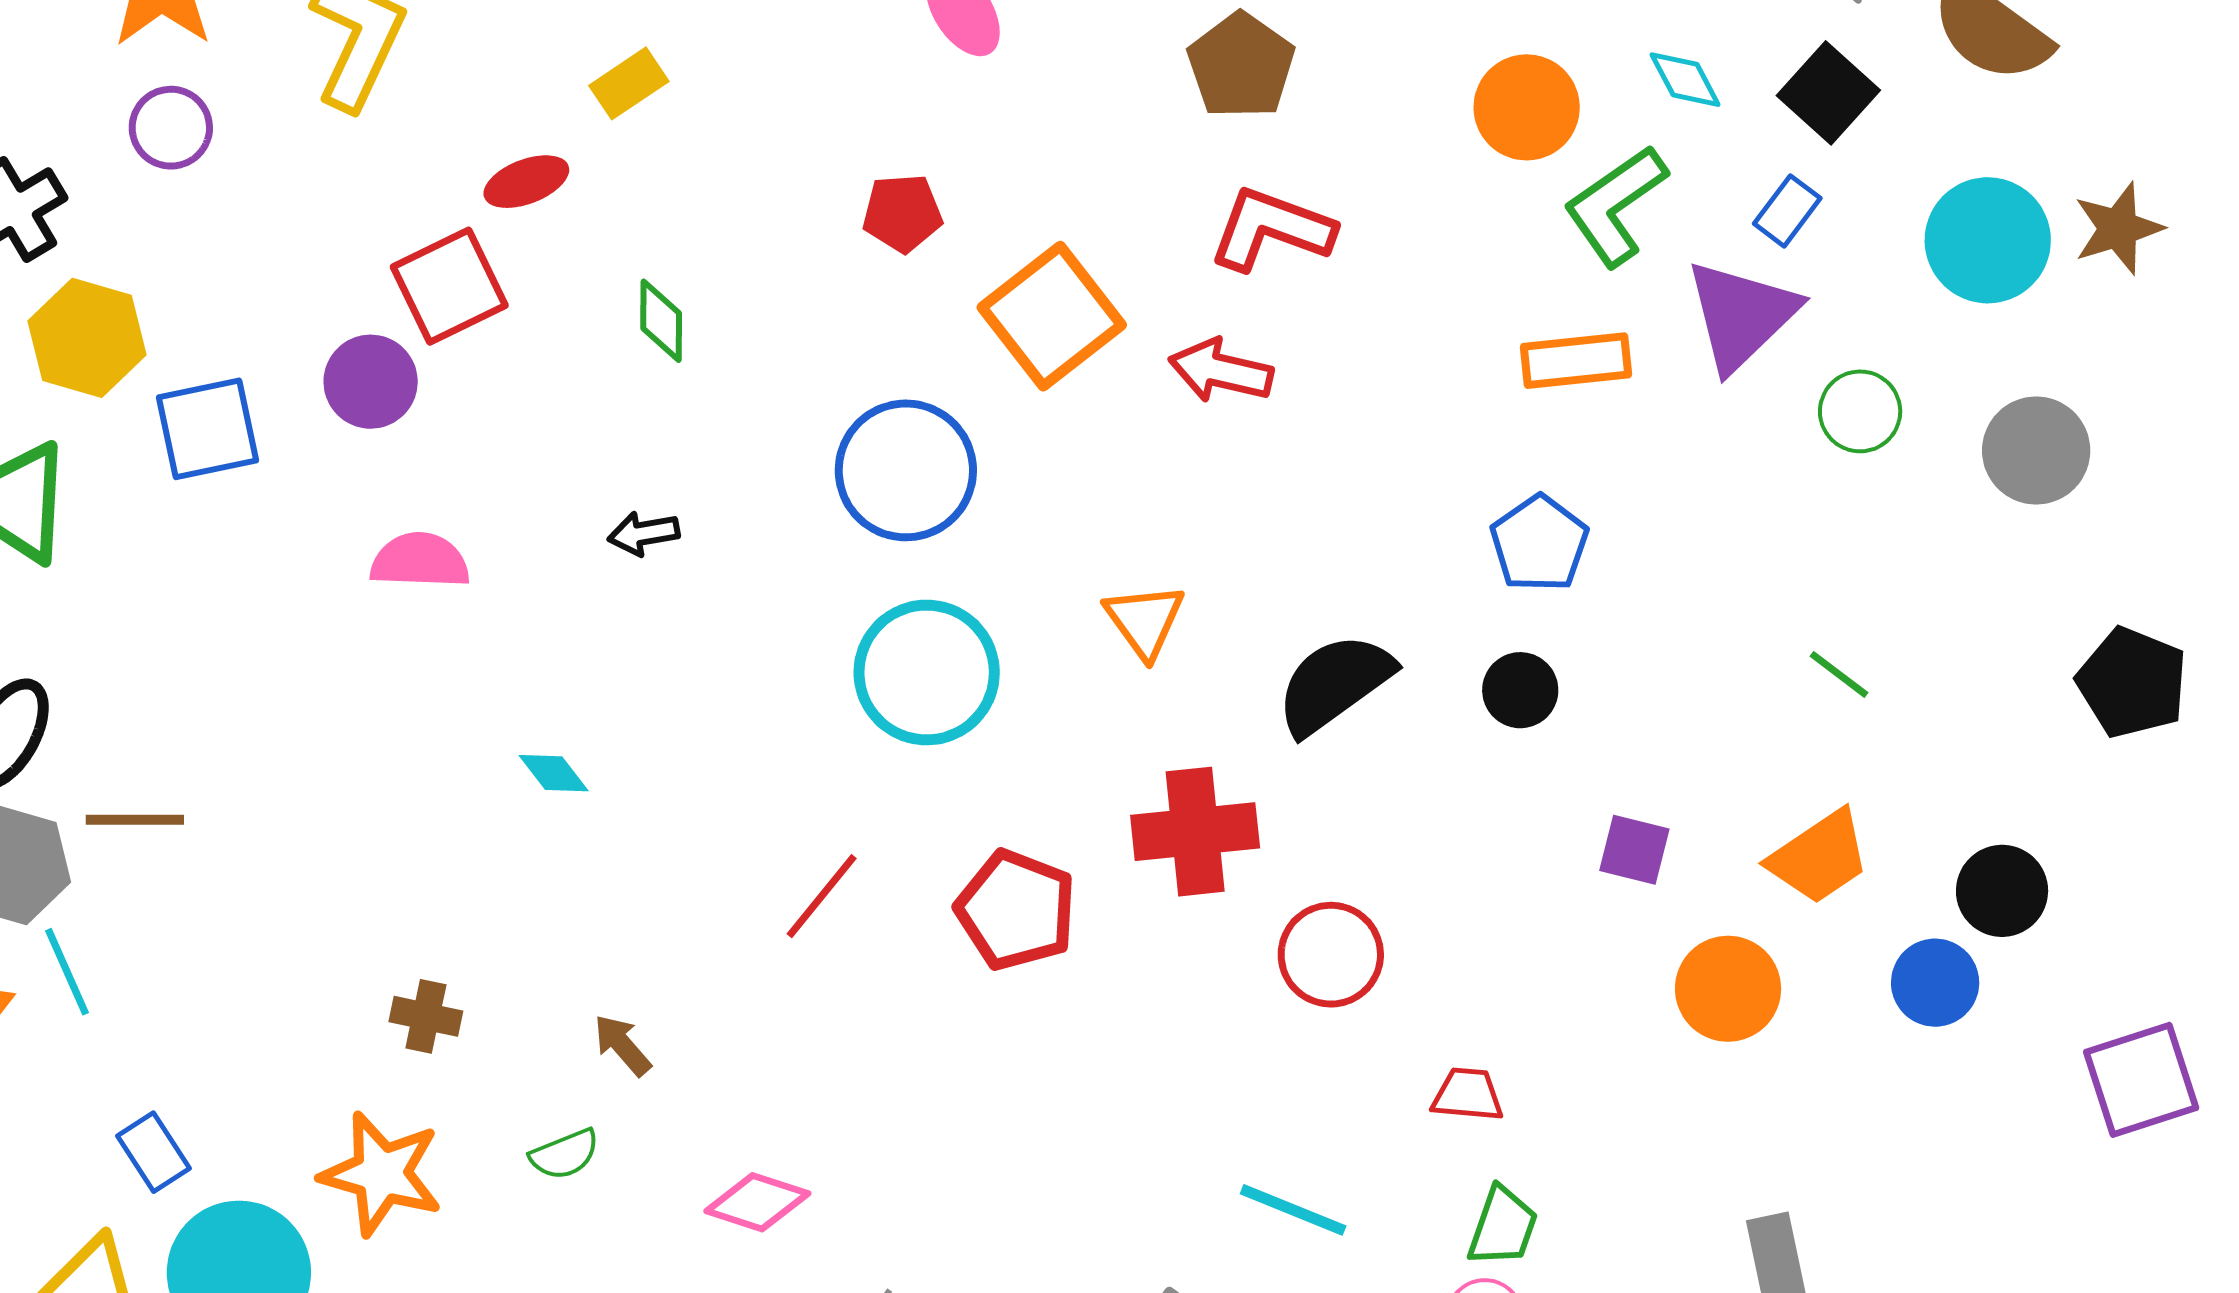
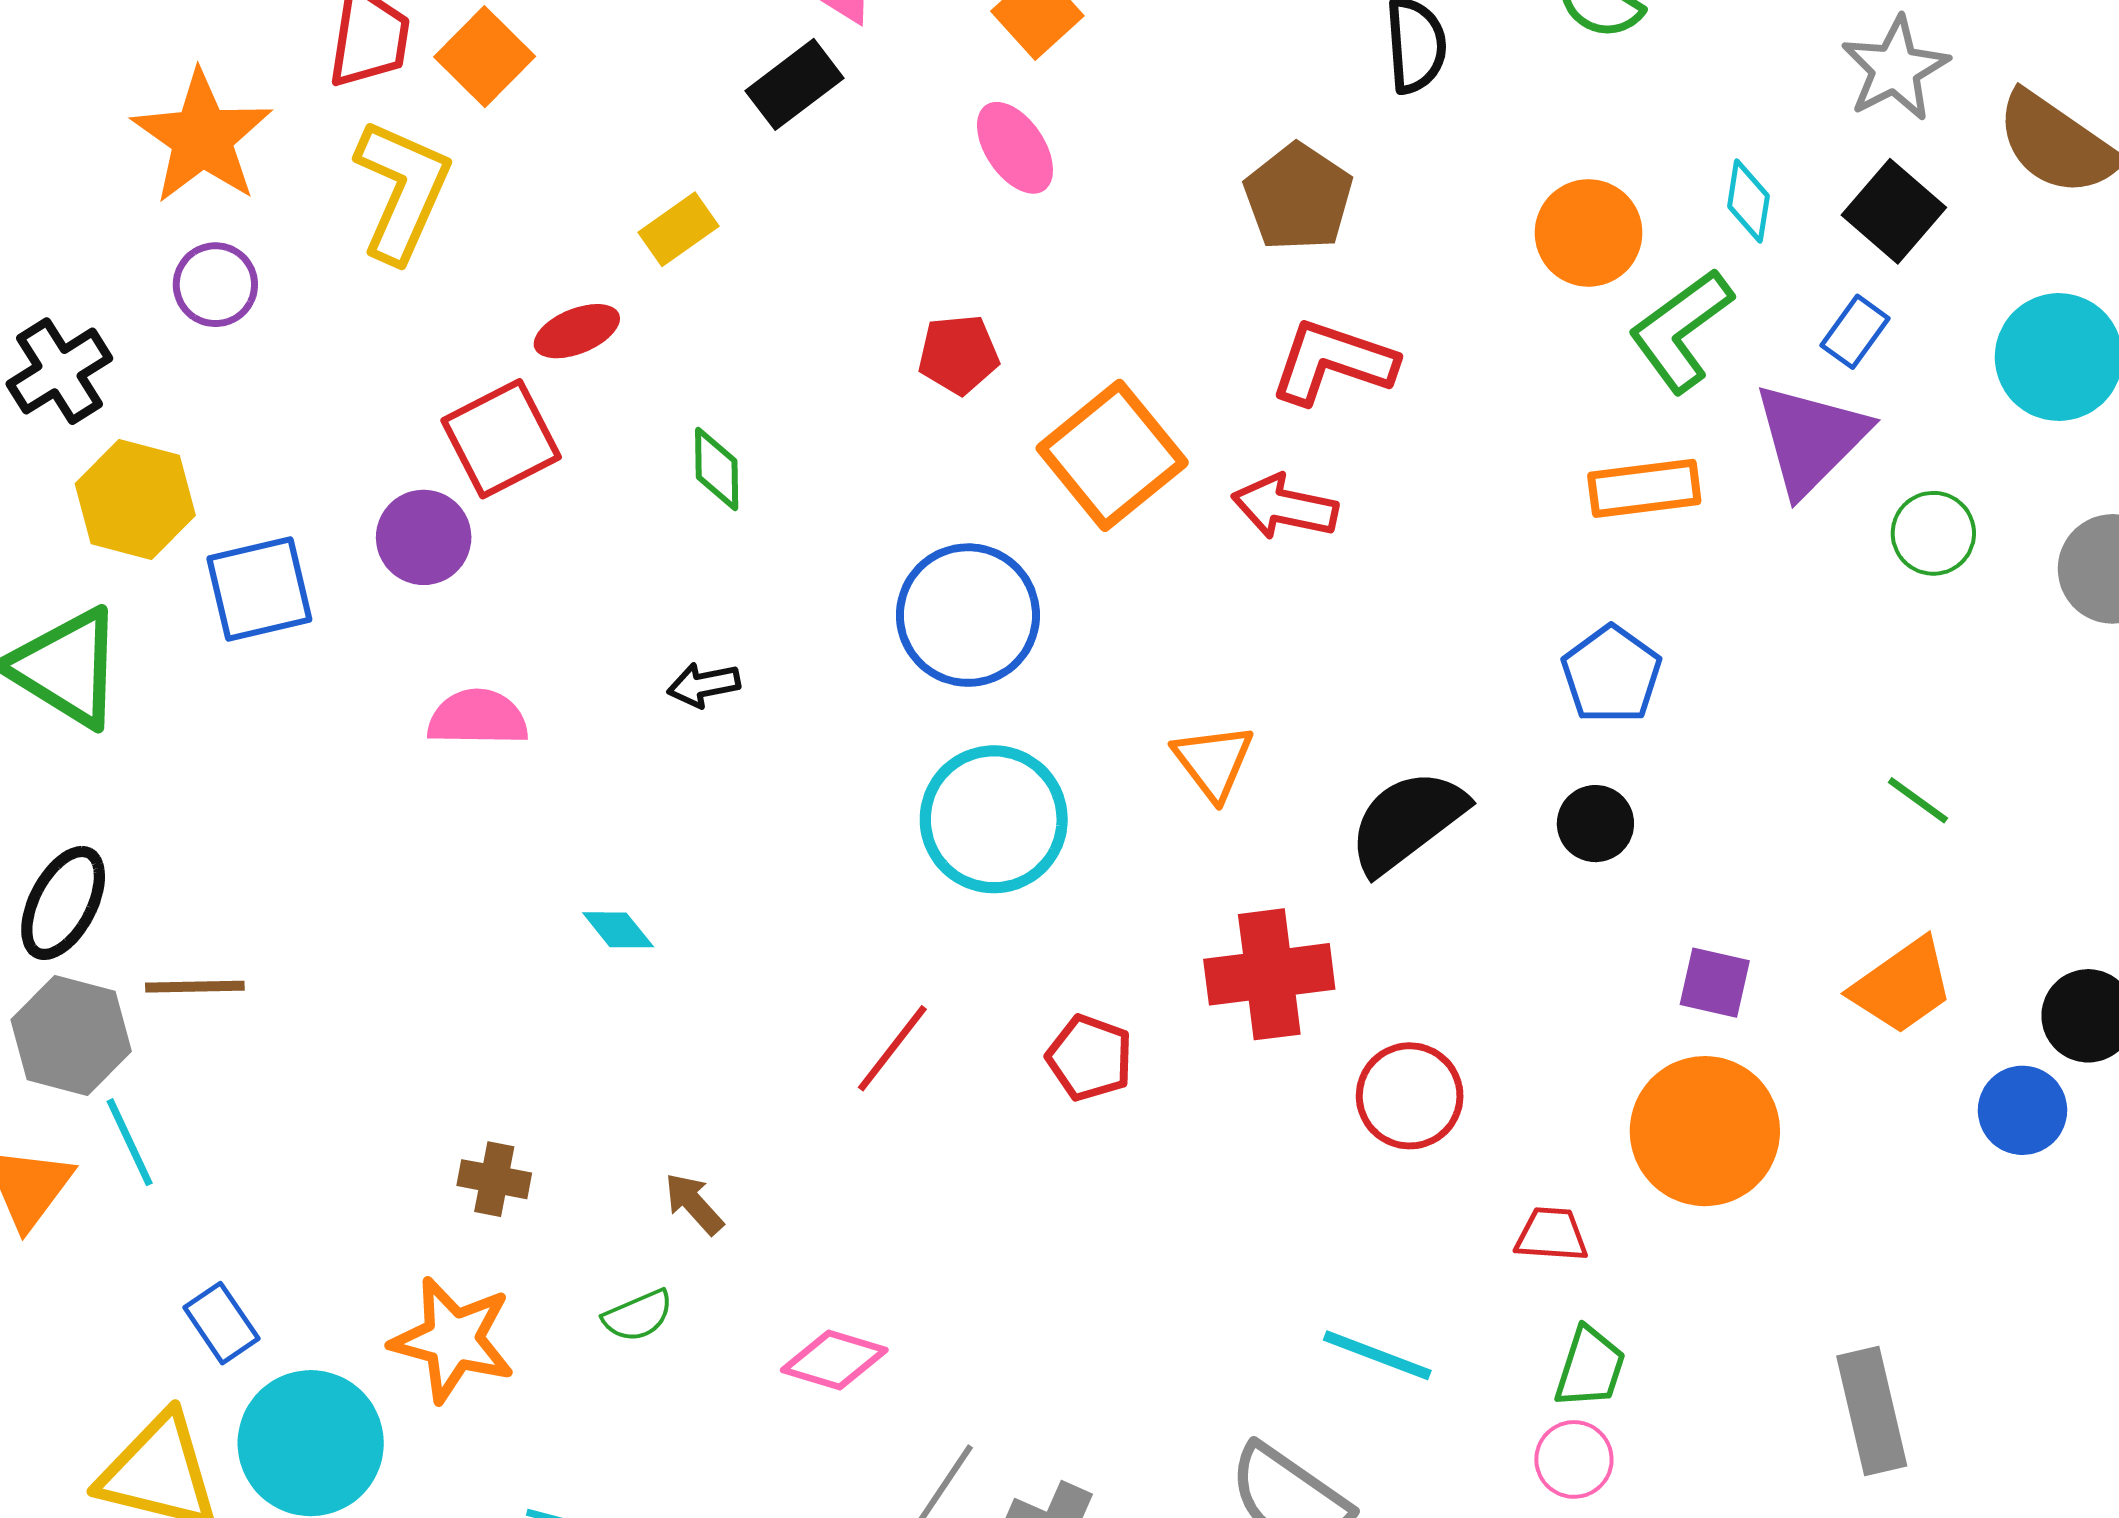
cyan diamond: (1685, 80) -> (1748, 201), turned 38
red pentagon: (1016, 910) -> (1090, 1058), size x0.7
orange circle: (1728, 989) -> (1705, 1131), moved, size x1.4

